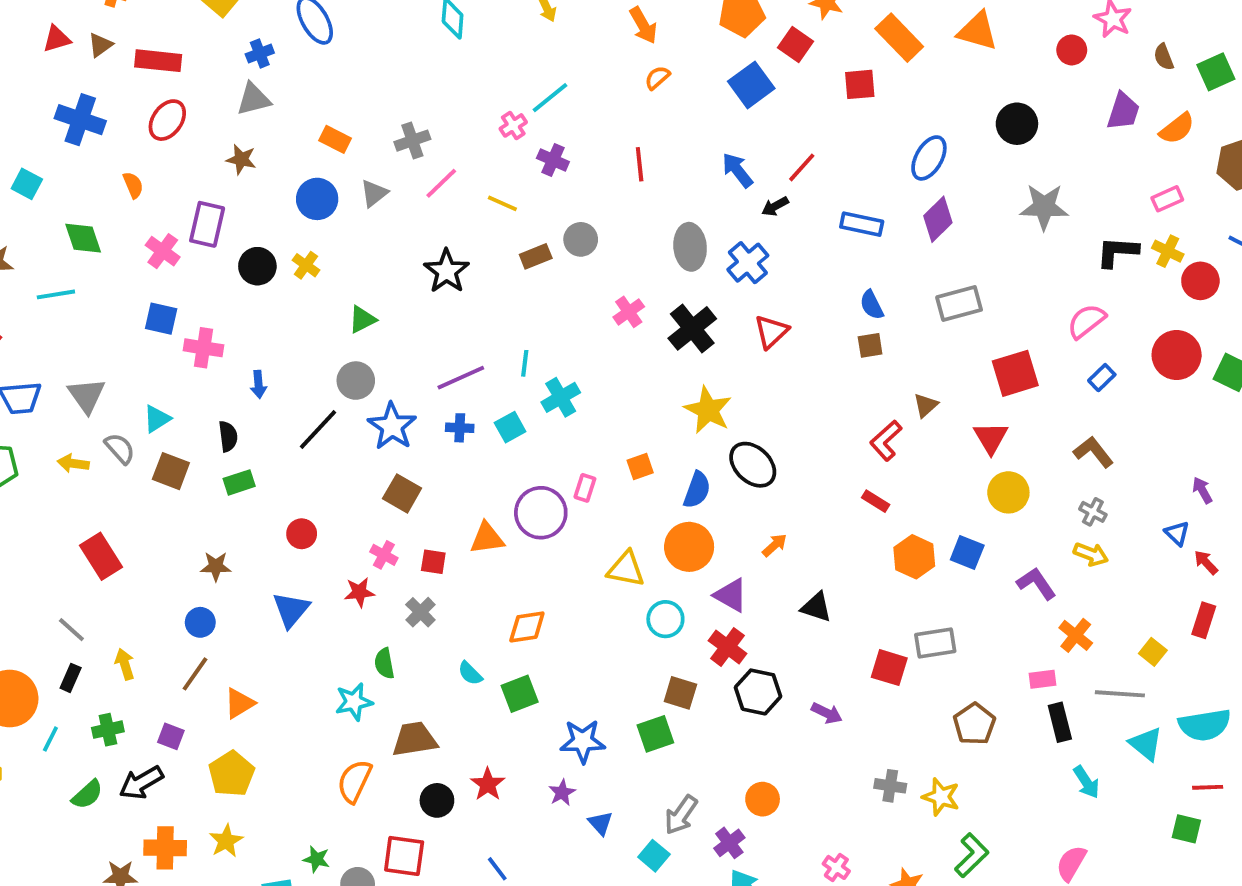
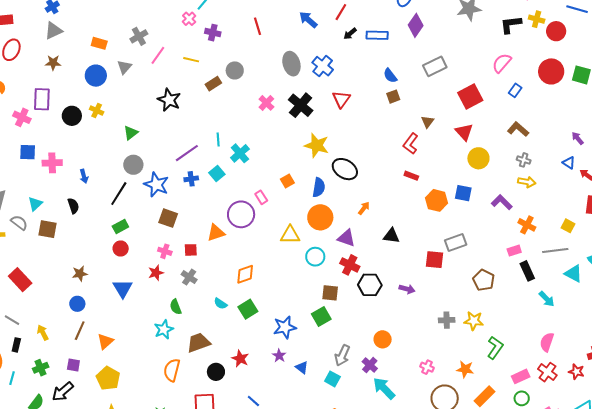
black arrow: (775, 206) -> (350, 34), moved
green rectangle: (239, 482) -> (120, 226), moved
pink rectangle: (585, 488) -> (261, 197), turned -40

